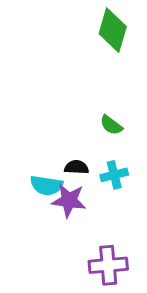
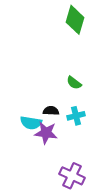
purple cross: (108, 265) -> (72, 176), turned 30

